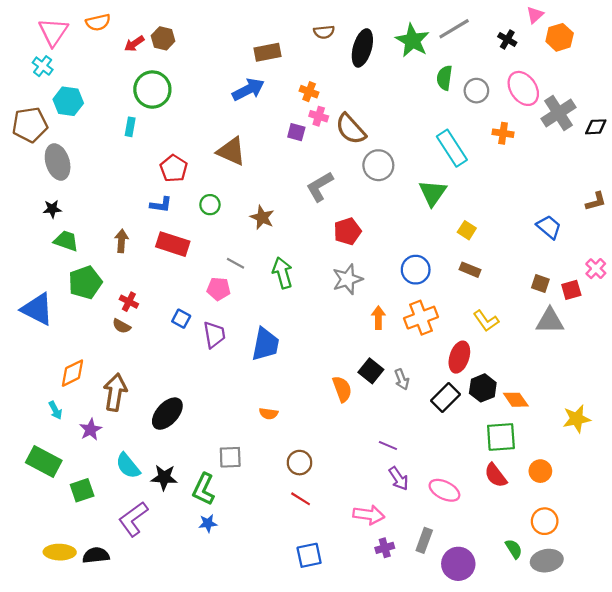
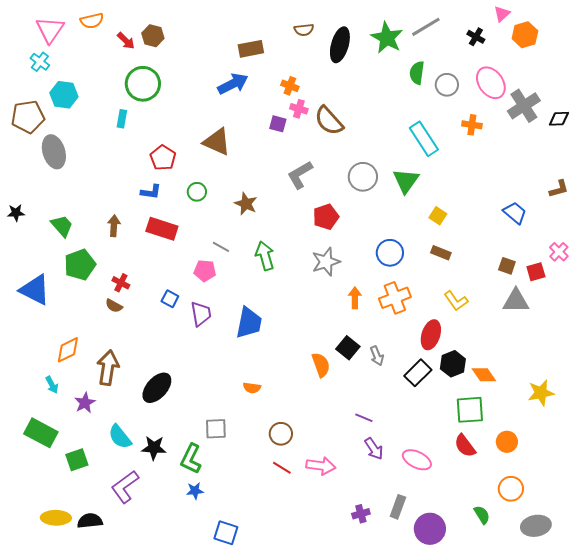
red arrow: (134, 44) -> (126, 41), turned -102
gray circle: (378, 165) -> (363, 177), moved
black star: (52, 209) -> (16, 213), moved
green trapezoid: (66, 241) -> (62, 226), turned 30
pink arrow: (369, 515) -> (321, 466), moved
blue square: (309, 555) -> (226, 533), moved, turned 30
gray ellipse: (547, 561) -> (536, 526), moved

